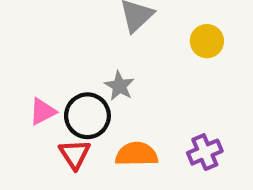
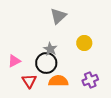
yellow circle: (207, 41) -> (84, 43), moved
black circle: (87, 116) -> (46, 63), moved

